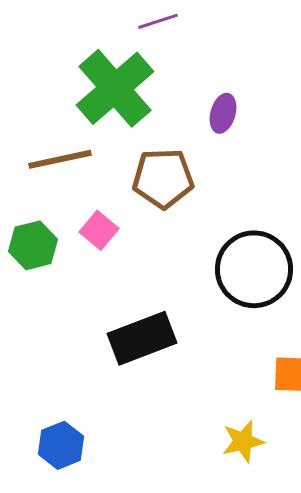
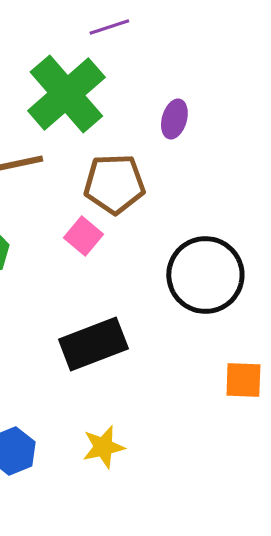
pink square: (99, 230) -> (83, 236), moved
yellow star: (243, 441) -> (103, 447), moved

